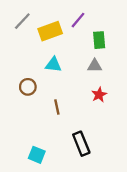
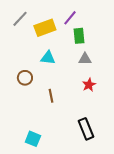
green rectangle: (99, 40) -> (79, 36), moved
black rectangle: (81, 144) -> (86, 129), moved

